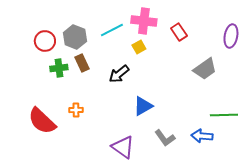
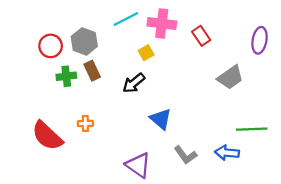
cyan line: (112, 30) -> (126, 19), moved
yellow square: (139, 47) -> (146, 53), moved
blue triangle: (143, 106) -> (161, 119), turned -50

